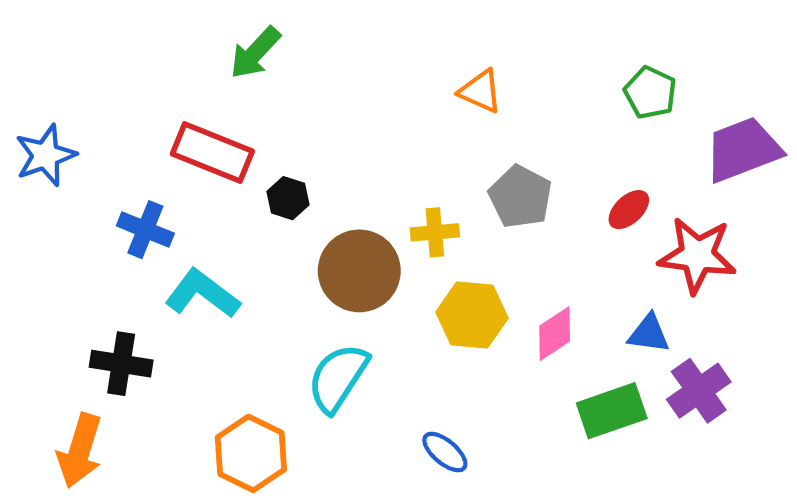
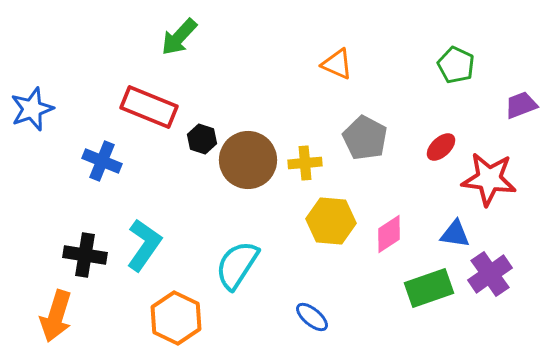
purple trapezoid: (743, 150) -> (521, 105), size x0.6
brown circle: (359, 271) -> (248, 160), moved
cyan L-shape: (202, 294) -> (144, 245), moved, turned 88

